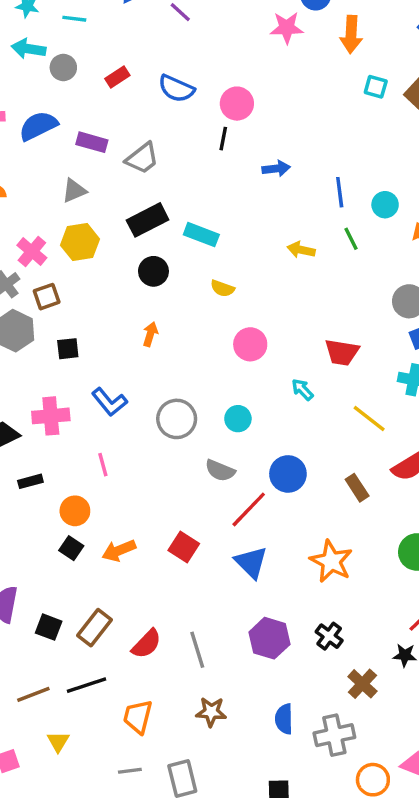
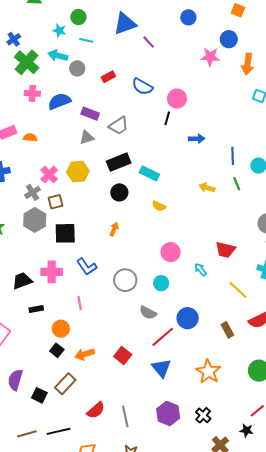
gray triangle: (74, 191) -> (87, 137), moved
pink circle: (250, 344) -> (171, 252), moved
black square: (68, 349) -> (65, 233), size x1.6
brown rectangle: (95, 628) -> (65, 384), moved

